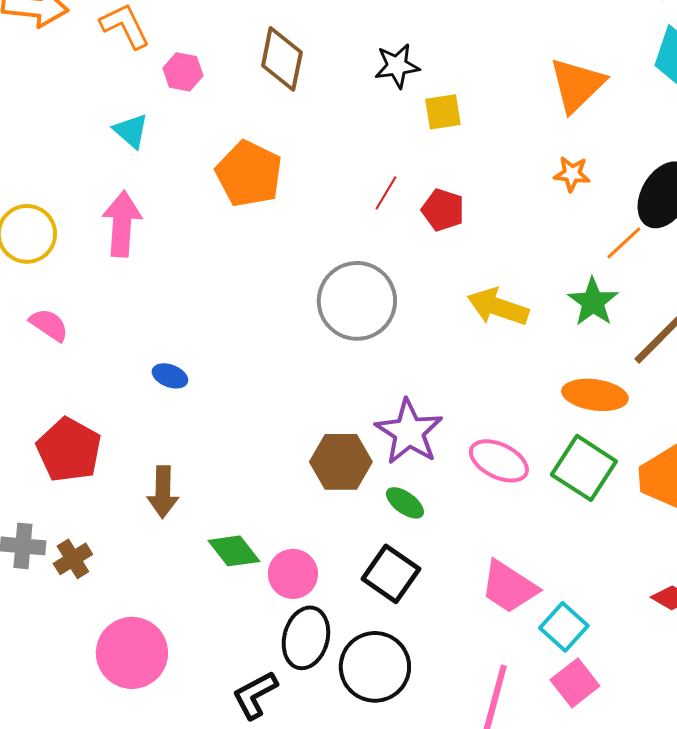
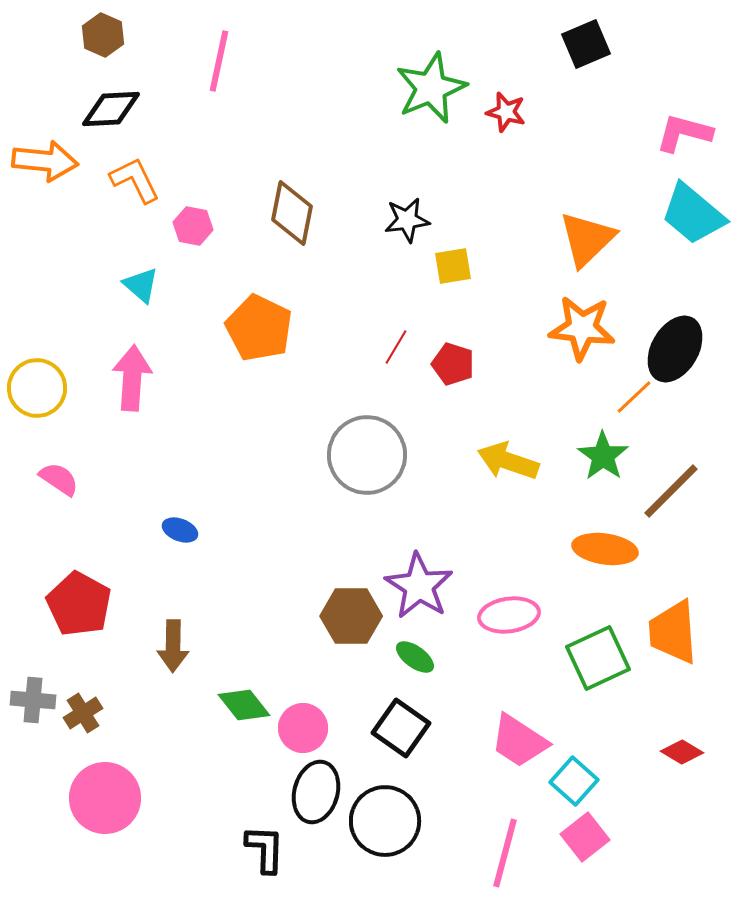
orange star: (572, 174) -> (582, 328), size x1.8
pink ellipse: (499, 461) -> (509, 615), turned -34
green square: (584, 468) -> (598, 658), moved, turned 32
pink circle: (132, 653) -> (105, 798), moved
black L-shape: (255, 695) -> (265, 849), turned 120

